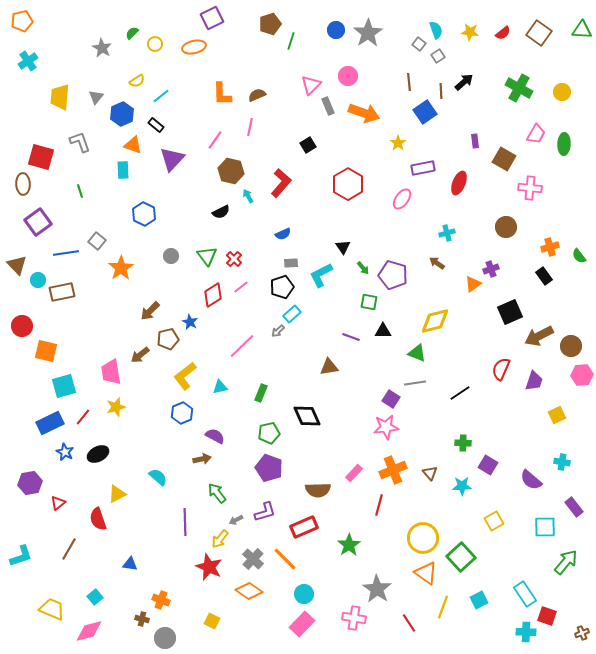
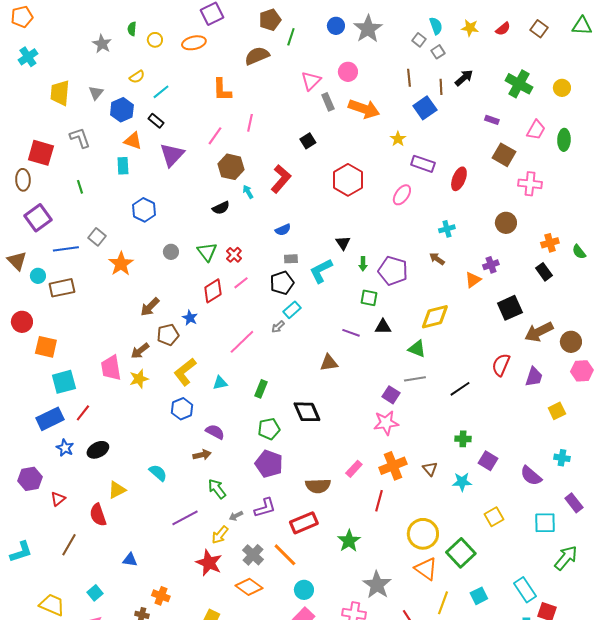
green semicircle: (132, 33) -> (132, 29), turned -40
brown square: (539, 33) -> (539, 29), size x0.7
brown semicircle: (257, 95) -> (257, 56), moved, size x1.4
purple rectangle: (475, 141) -> (492, 120), moved, turned -64
purple rectangle: (423, 168) -> (423, 164), turned 30
green arrow: (363, 268) -> (363, 264), turned 40
yellow star: (116, 407) -> (139, 379), moved
purple line: (185, 522) -> (185, 518), turned 64

